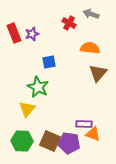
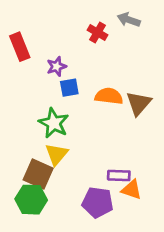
purple star: (32, 34) -> (57, 66), moved
orange semicircle: (90, 48) -> (109, 96), moved
yellow triangle: (27, 109) -> (57, 154), moved
brown square: (50, 141) -> (38, 174), moved

